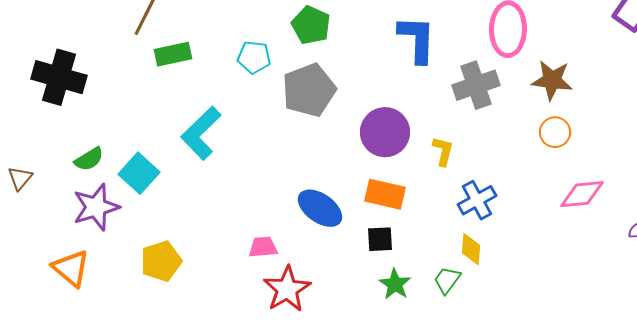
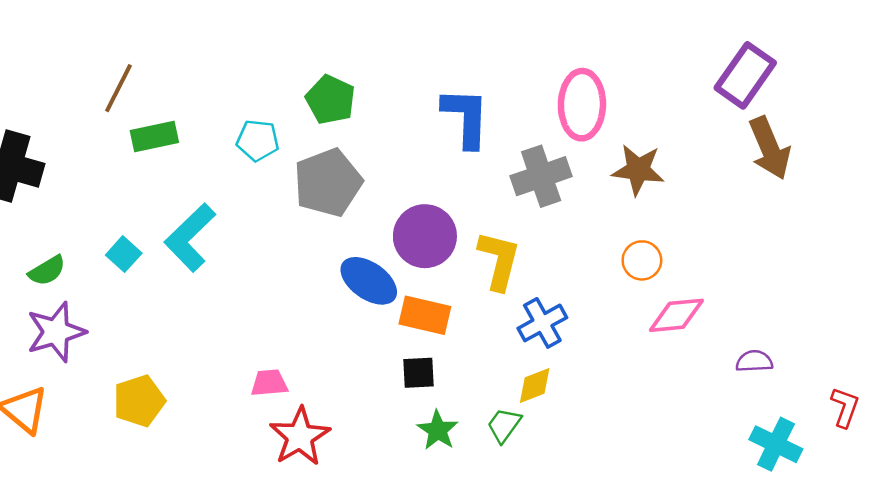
orange circle: (555, 132) -> (642, 260), moved
yellow L-shape: (443, 151) -> (499, 260), size x1.6
cyan square: (139, 173) -> (124, 254), moved, size x0.7
blue ellipse: (320, 208) -> (369, 281), moved
yellow diamond: (471, 249) -> (535, 386), turned 64

